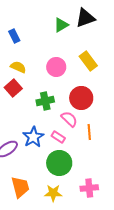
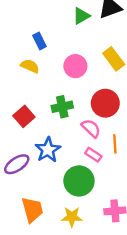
blue rectangle: (14, 36) -> (39, 41), moved
red square: (13, 88) -> (24, 116), moved
pink rectangle: (58, 137) -> (93, 155), moved

